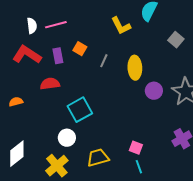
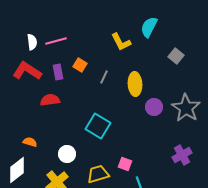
orange semicircle: (16, 102) -> (30, 142), moved, turned 32
cyan square: (80, 110) -> (98, 126), moved, turned -30
pink square: (136, 148) -> (125, 164), moved

